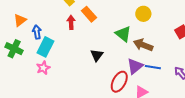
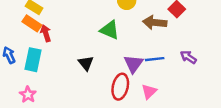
orange rectangle: (89, 14) -> (32, 23), moved
brown arrow: (143, 45) -> (155, 23), moved
cyan rectangle: (45, 47) -> (33, 60), moved

